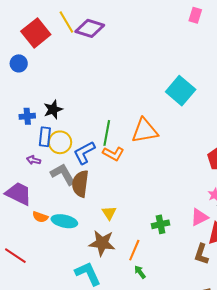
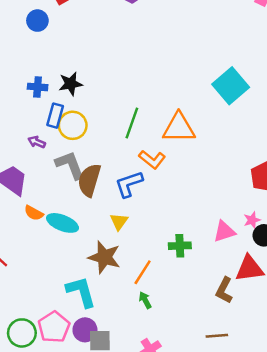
blue L-shape: (84, 153) -> (129, 184), moved
orange L-shape: (113, 154) -> (152, 159), moved
pink triangle: (199, 217) -> (224, 231), moved

